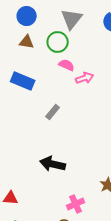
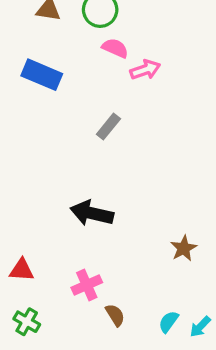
gray rectangle: (53, 112) -> (108, 126), moved
pink cross: (76, 204) -> (87, 285), moved

